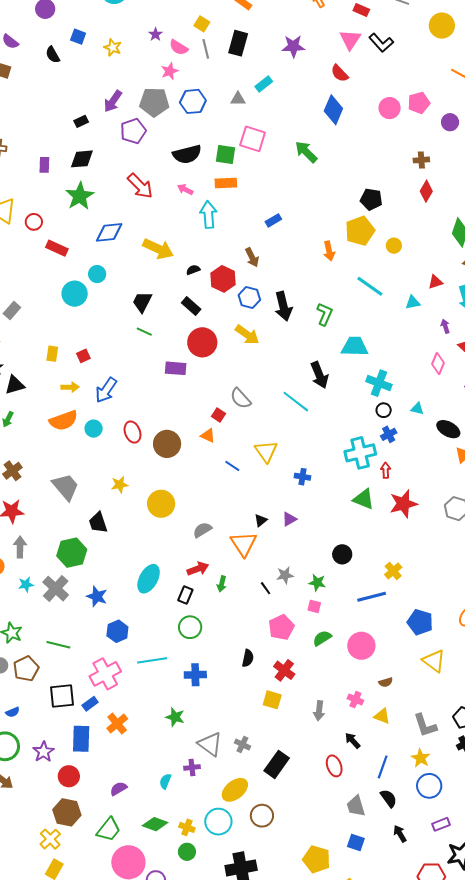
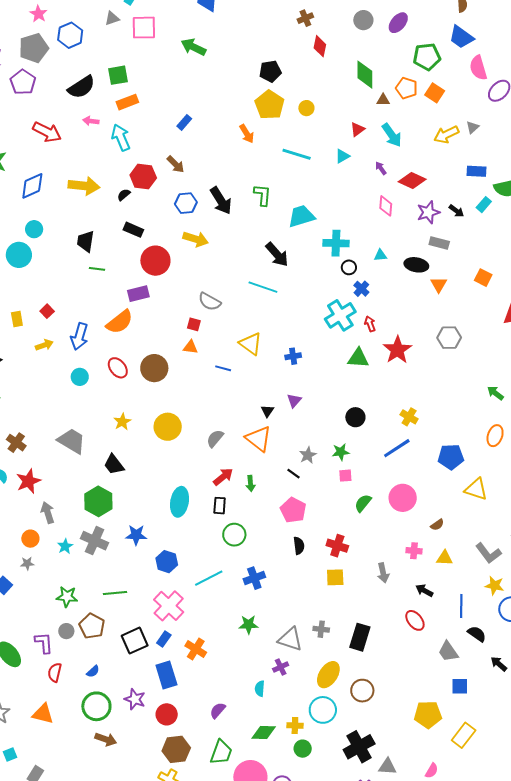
pink square: (253, 139) -> (144, 28), moved
red hexagon: (223, 279) -> (143, 176), moved
orange semicircle: (63, 420) -> (120, 322), moved
pink pentagon: (281, 627) -> (293, 510), moved

